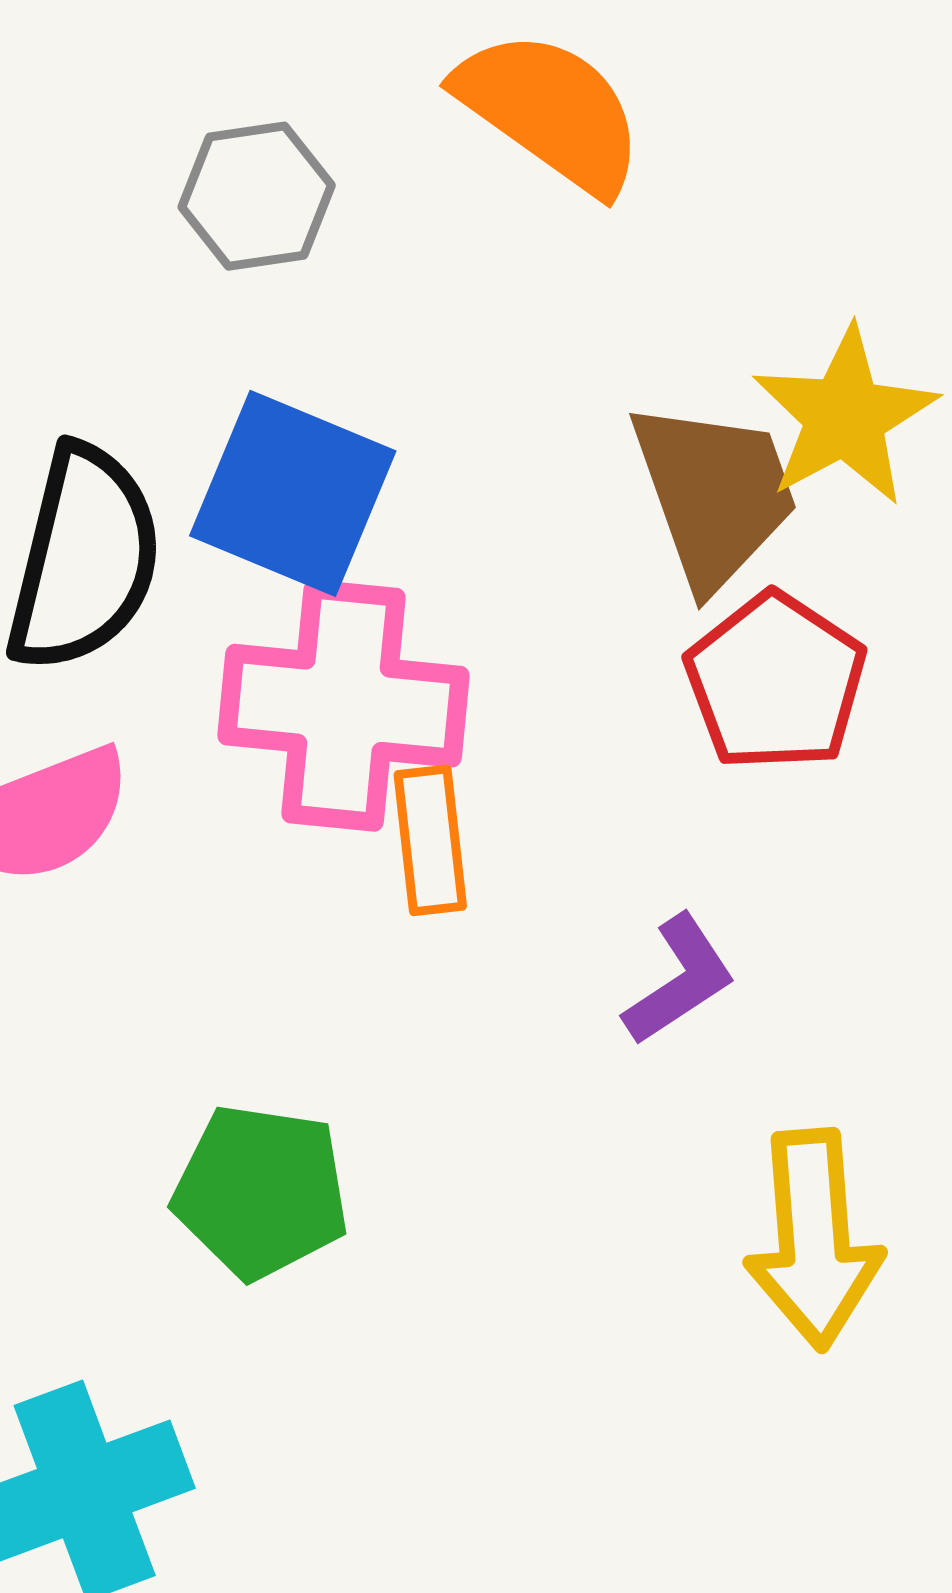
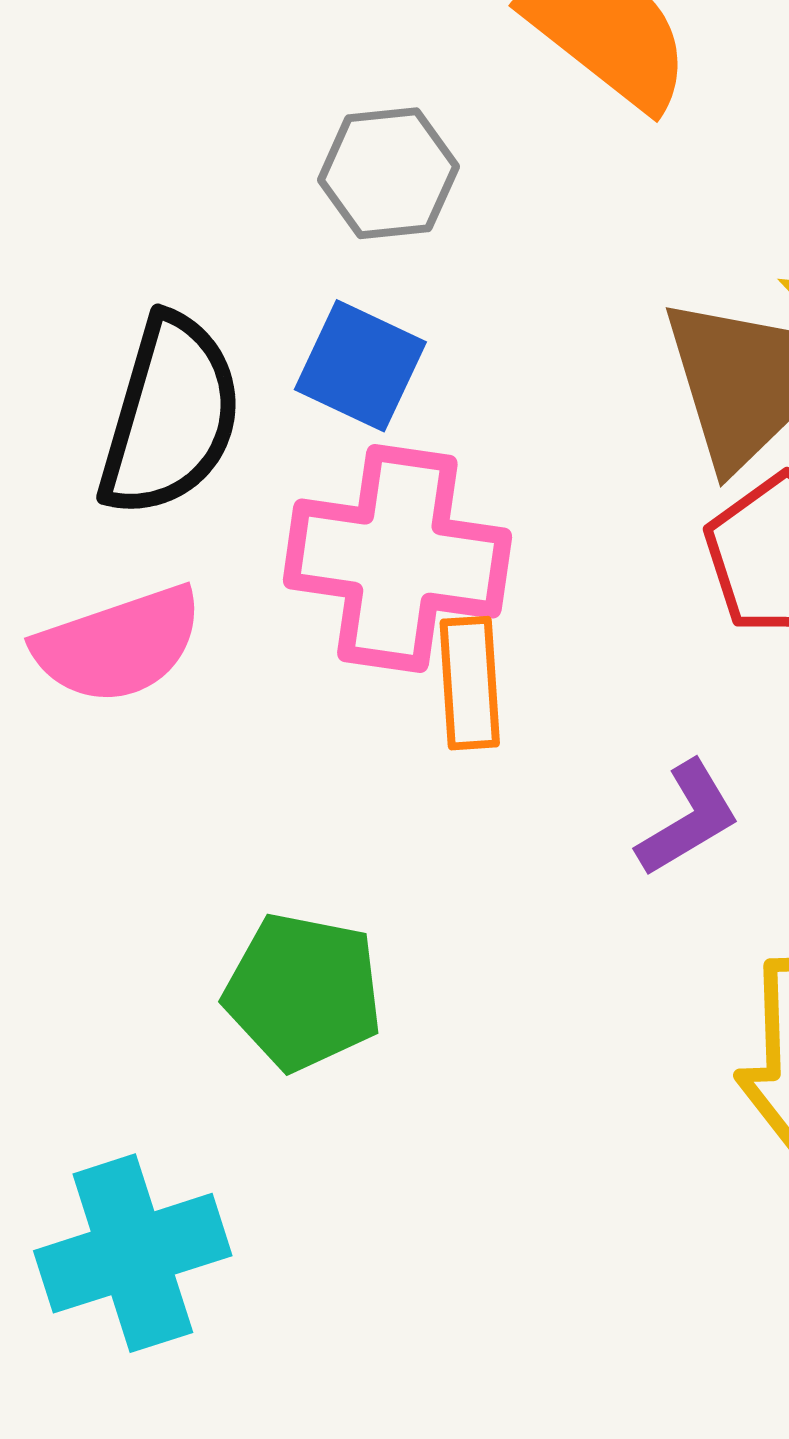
gray hexagon: (257, 196) -> (388, 173), moved
blue square: (293, 493) -> (360, 366), size x0.7

